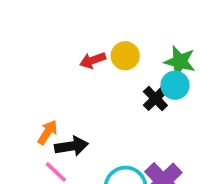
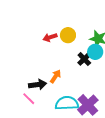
orange arrow: (48, 132) -> (55, 76), moved

